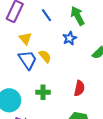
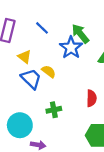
green arrow: (78, 16) -> (80, 34), moved
blue star: (70, 38) -> (71, 48), size x1.5

